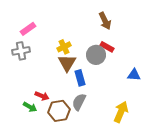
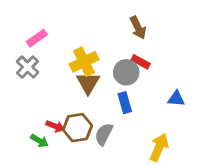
yellow cross: (64, 47) -> (84, 62), size x1.5
gray cross: (21, 51) -> (28, 67), turned -36
blue rectangle: (80, 78) -> (125, 103), moved
brown hexagon: (59, 111) -> (78, 128), moved

